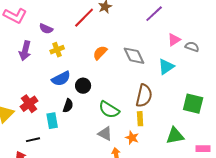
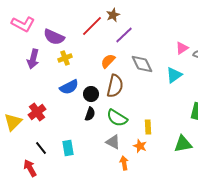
purple line: (154, 14) -> (124, 35), moved
purple semicircle: (46, 29) -> (54, 37), size x1.5
brown semicircle: (144, 96) -> (115, 86), moved
black semicircle: (68, 106) -> (90, 114), moved
cyan rectangle: (52, 121) -> (68, 148), moved
black line: (33, 140) -> (41, 148), turned 64

